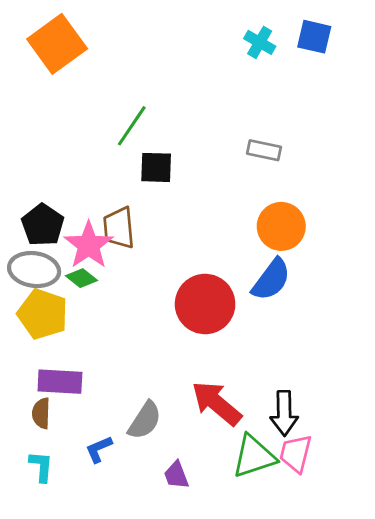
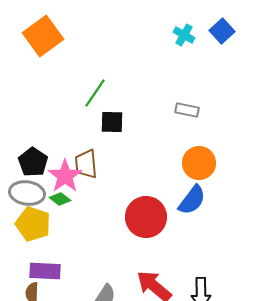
blue square: (314, 37) -> (222, 31), turned 35

